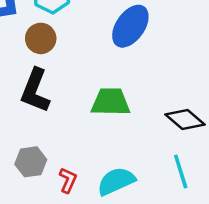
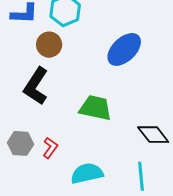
red L-shape: (68, 180) -> (50, 148), moved

